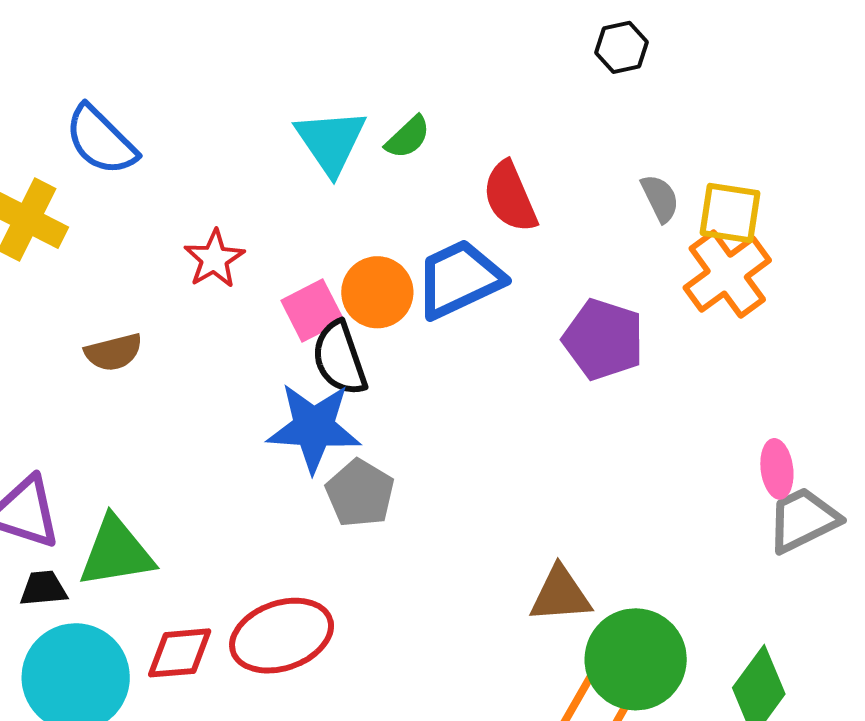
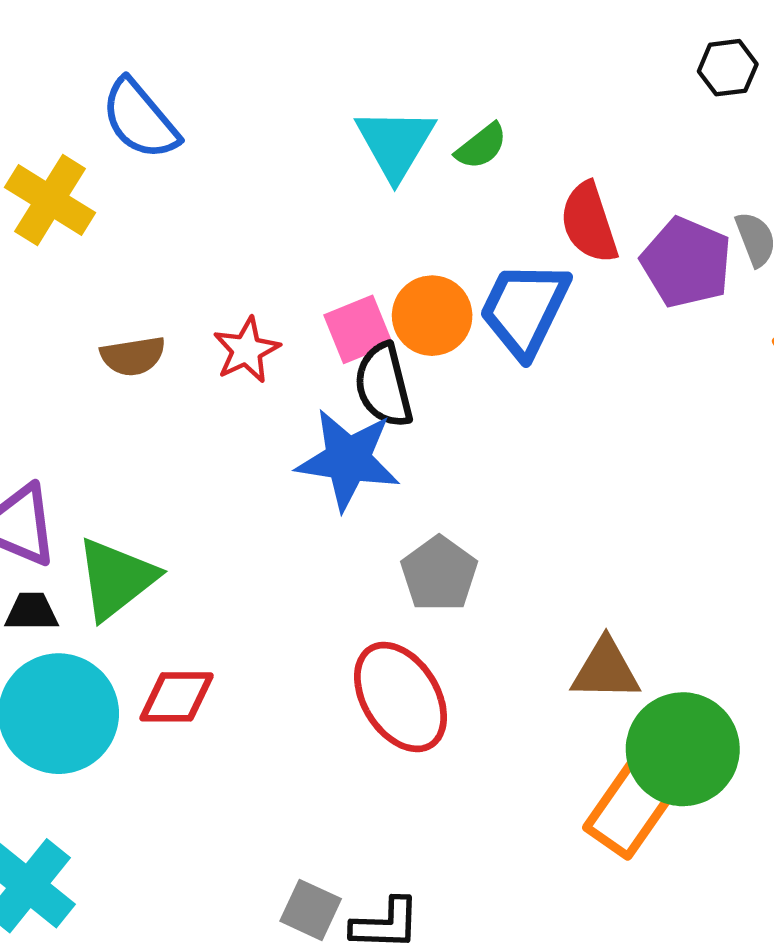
red star: (214, 259) -> (247, 350), moved
blue trapezoid: (459, 279) -> (524, 309), turned -44
purple pentagon: (603, 339) -> (686, 262), moved
gray pentagon: (360, 493) -> (439, 574), moved
green triangle: (116, 552) -> (116, 579), turned -34
red ellipse: (282, 636) -> (401, 697), moved, turned 72

